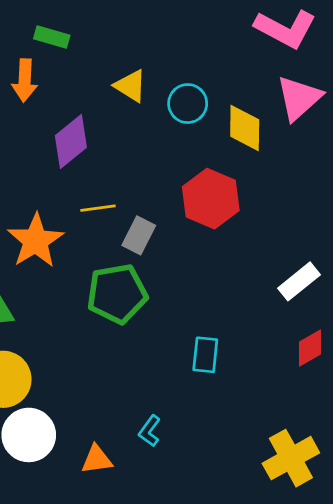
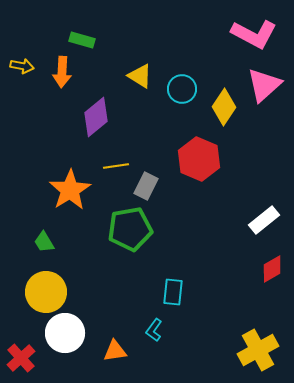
yellow diamond: (245, 128) -> (224, 107), turned 33
cyan rectangle: (205, 355) -> (173, 292), moved

